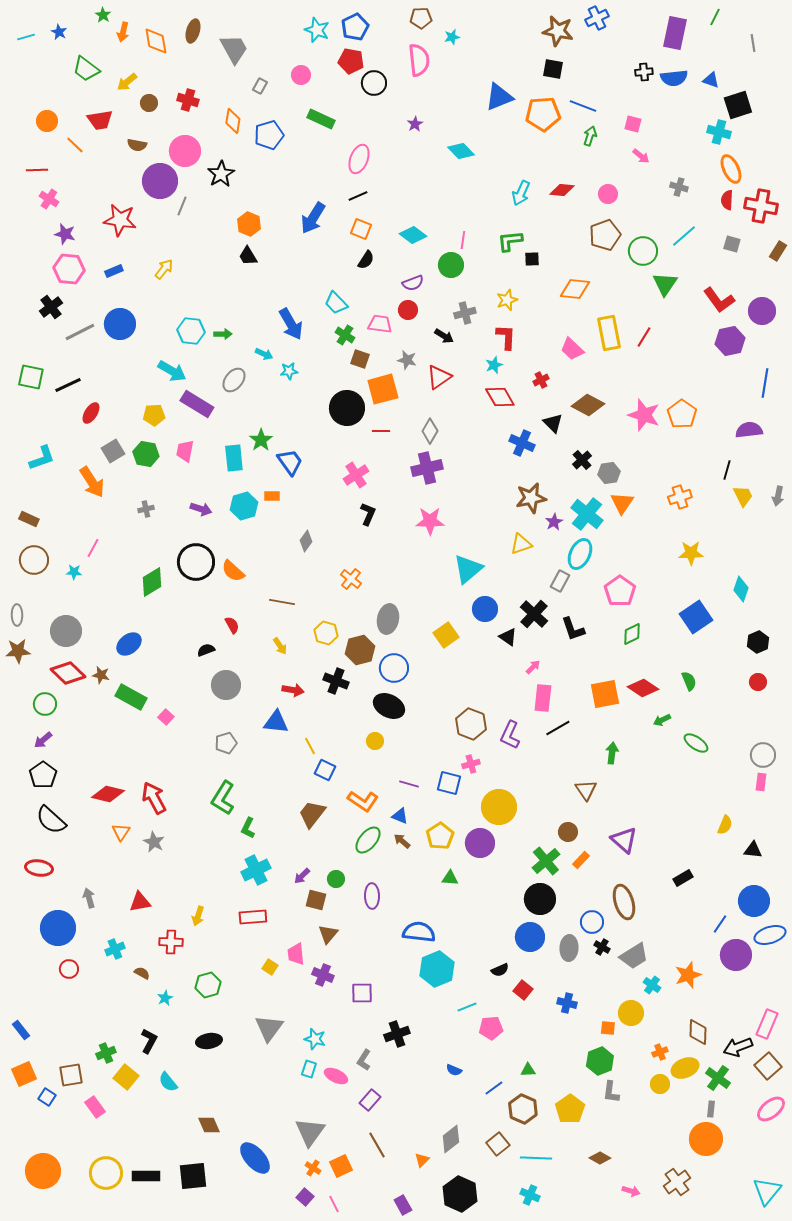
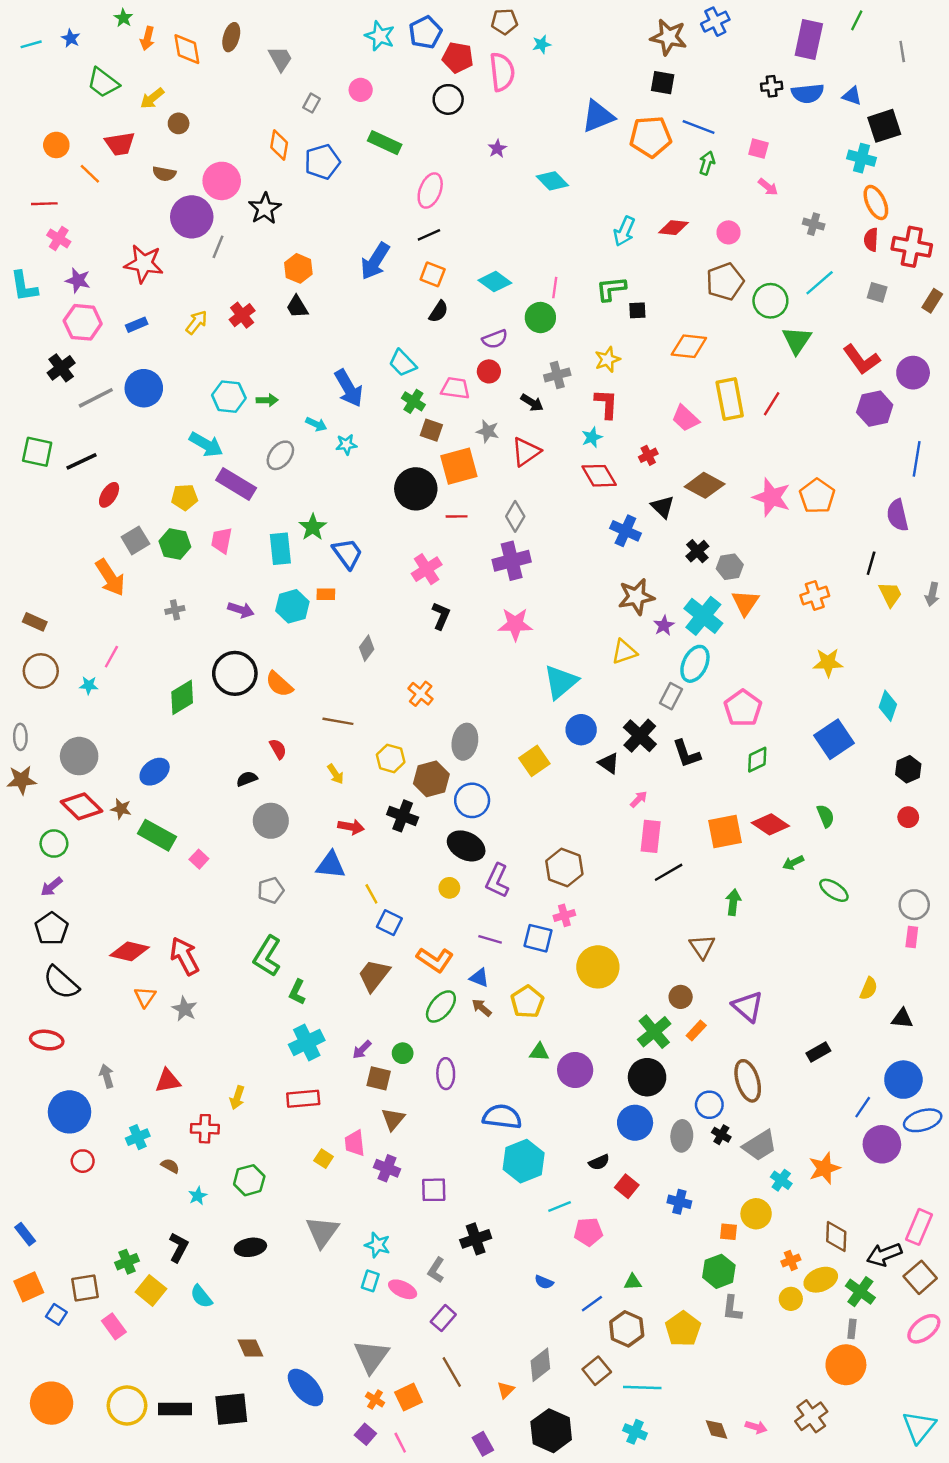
gray trapezoid: (234, 49) -> (280, 59), size x0.7
red pentagon: (351, 61) -> (458, 58), moved
red cross: (188, 100) -> (242, 315), moved, turned 35
purple semicircle: (749, 430) -> (897, 515), turned -96
cyan L-shape: (42, 458) -> (24, 286), moved, turned 100
purple L-shape: (510, 735) -> (497, 881), moved
purple circle: (480, 843) -> (575, 1070), moved
brown diamond: (600, 1158) -> (717, 1429), moved, turned 40

